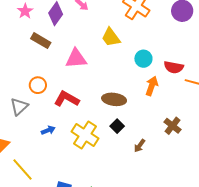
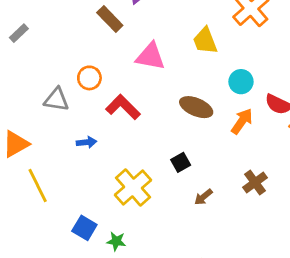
brown ellipse: (114, 99) -> (196, 107), moved
gray triangle: (19, 106) -> (56, 100), turned 36
yellow cross: (85, 135) -> (133, 188), moved

